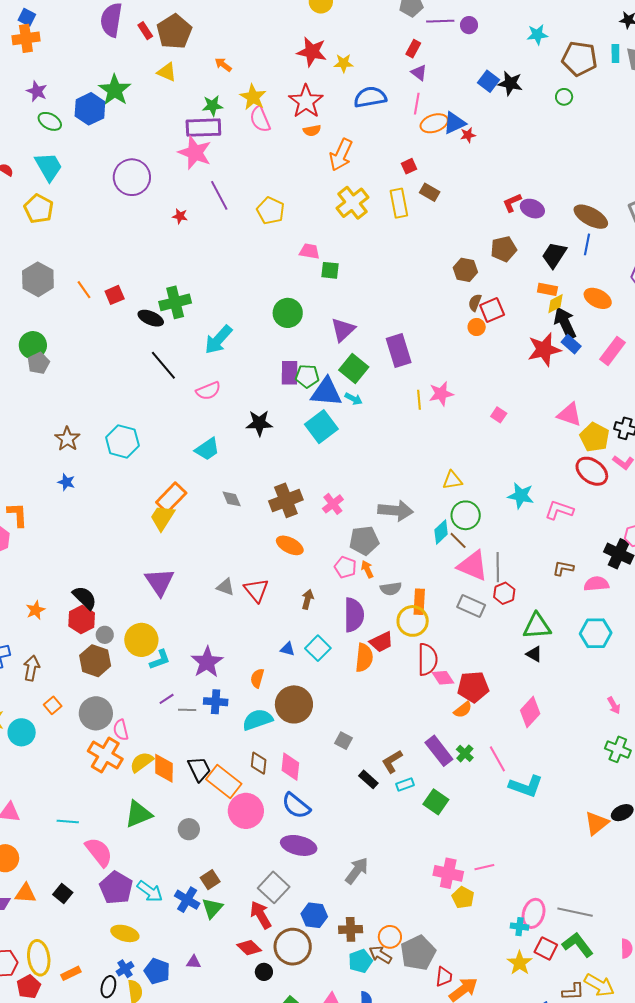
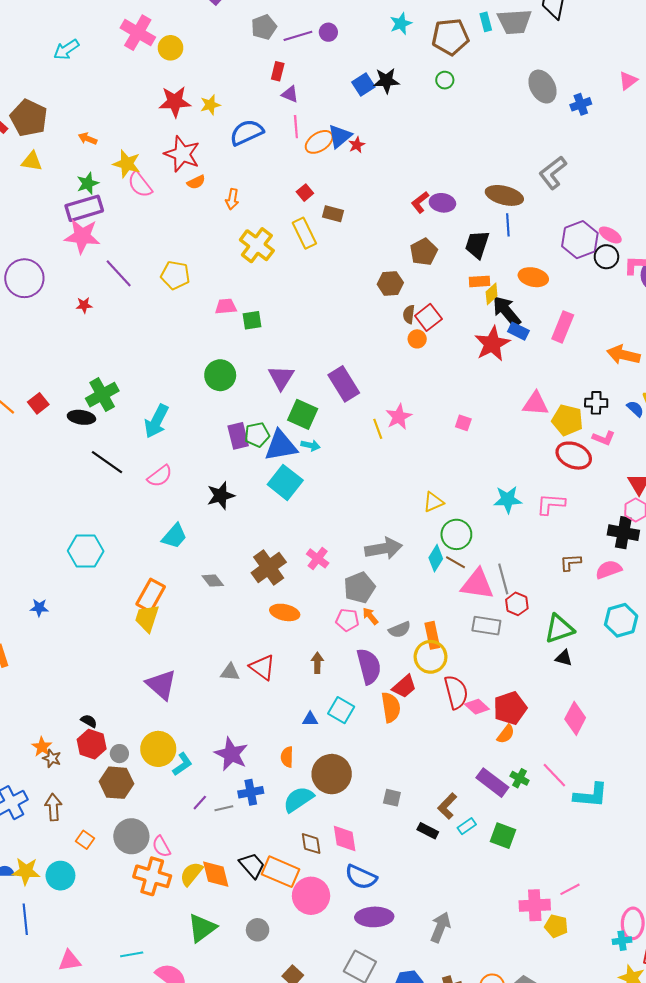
blue square: (488, 81) -> (363, 84), turned 35
orange arrow: (341, 155) -> (232, 199), size x0.6
brown star: (67, 439) -> (52, 758), moved, size x0.7
black semicircle: (85, 598) -> (89, 721), size x0.6

